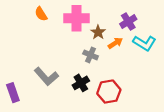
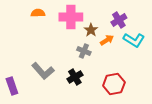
orange semicircle: (41, 14) -> (38, 13), turned 120
red hexagon: (109, 92) -> (114, 84), moved

